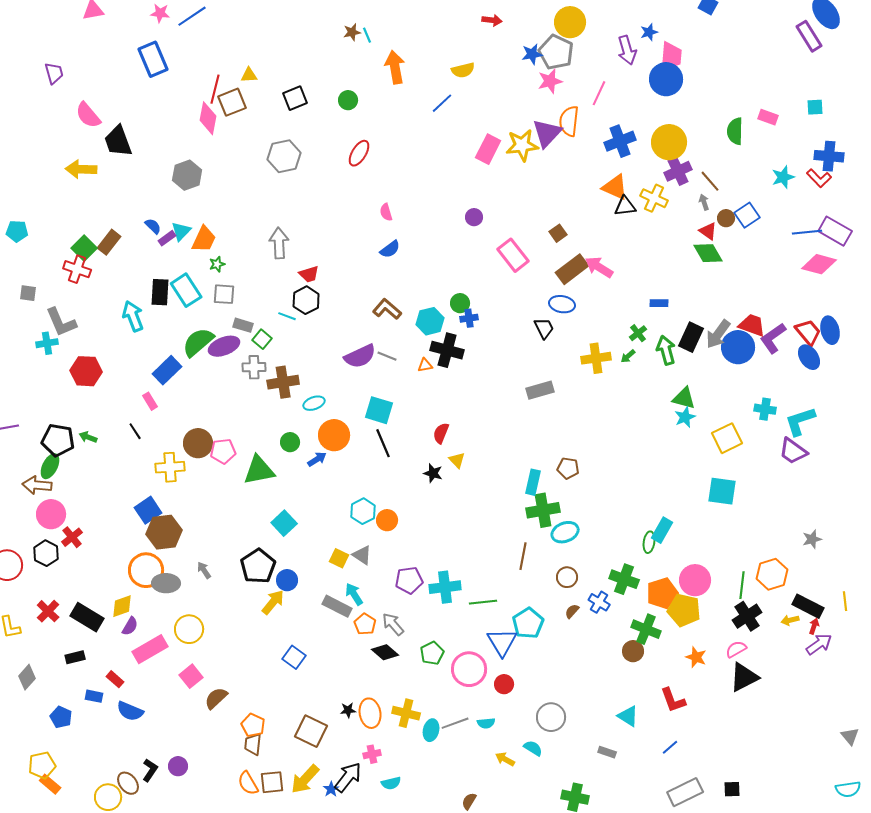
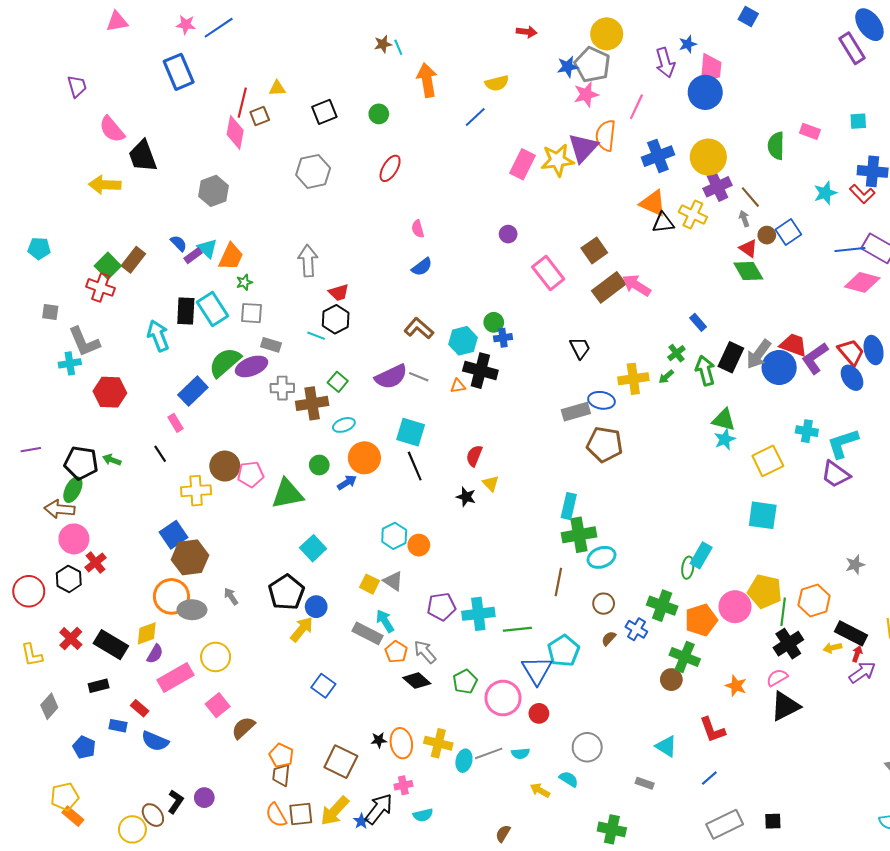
brown square: (232, 102) -> (260, 116), size x0.7
cyan triangle: (181, 231) -> (207, 248), turned -30
brown square: (558, 233) -> (594, 250), size x1.4
blue rectangle: (659, 303) -> (698, 322), turned 48
blue ellipse: (562, 304) -> (602, 400), moved
green square: (262, 339) -> (338, 382), moved
brown pentagon: (568, 468) -> (605, 444), moved, size x1.6
yellow pentagon: (684, 610) -> (765, 591), moved

